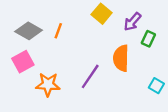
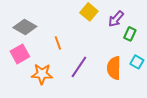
orange line: (58, 31) -> (58, 43), moved, turned -40
orange semicircle: (121, 58) -> (114, 68), moved
cyan square: (156, 86) -> (137, 62), moved

